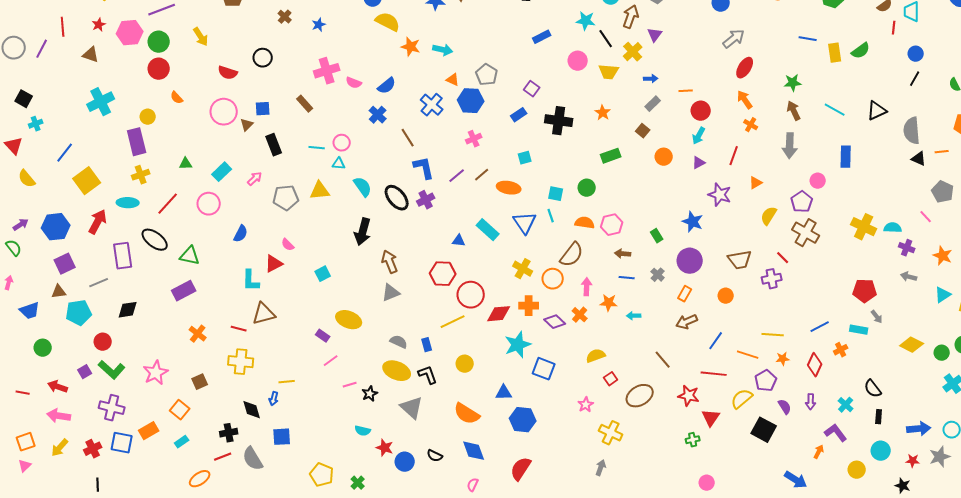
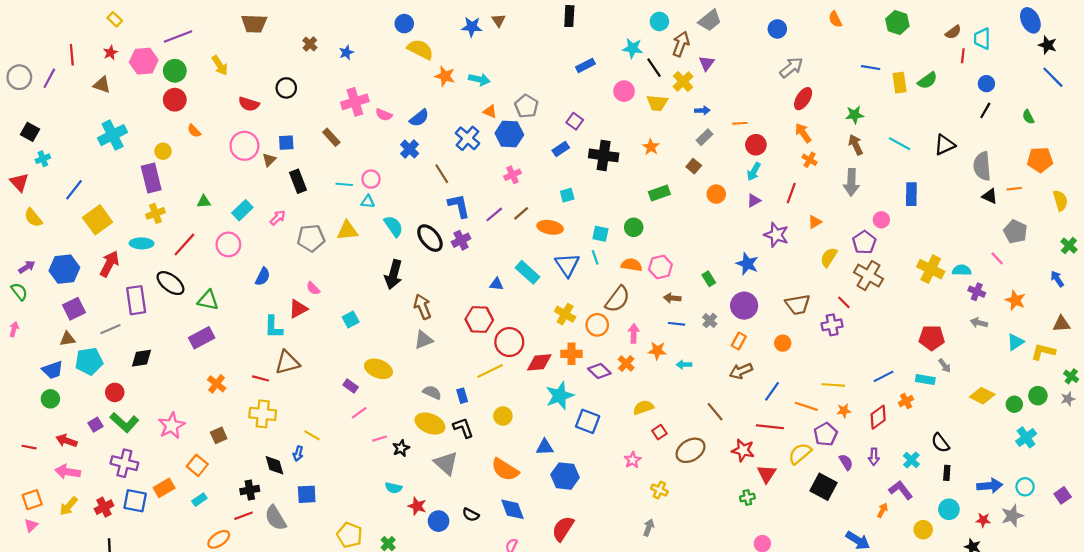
blue trapezoid: (30, 311) -> (53, 370), moved
red diamond: (815, 365) -> (878, 417), turned 30
yellow line: (287, 382) -> (312, 435), turned 35
yellow cross: (611, 433) -> (659, 490), size x0.7

